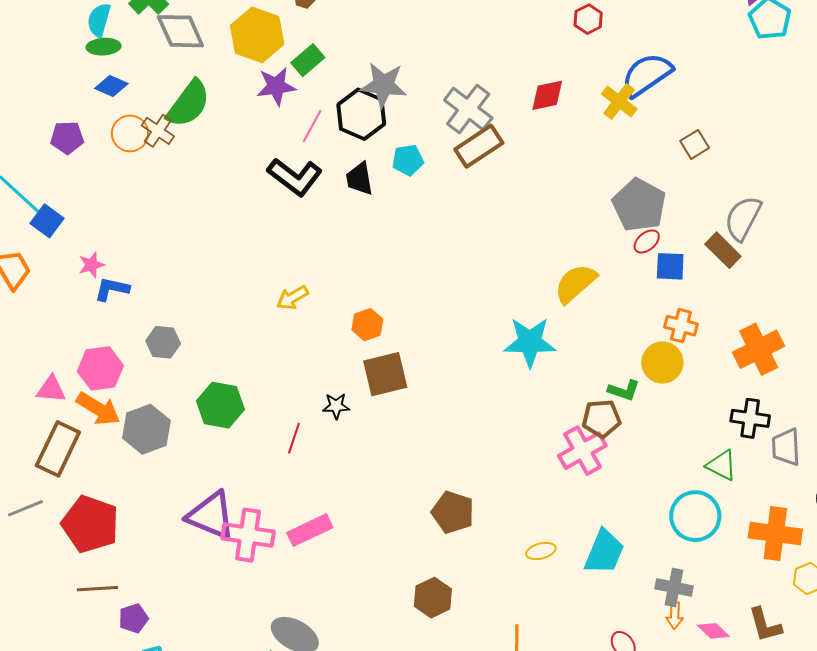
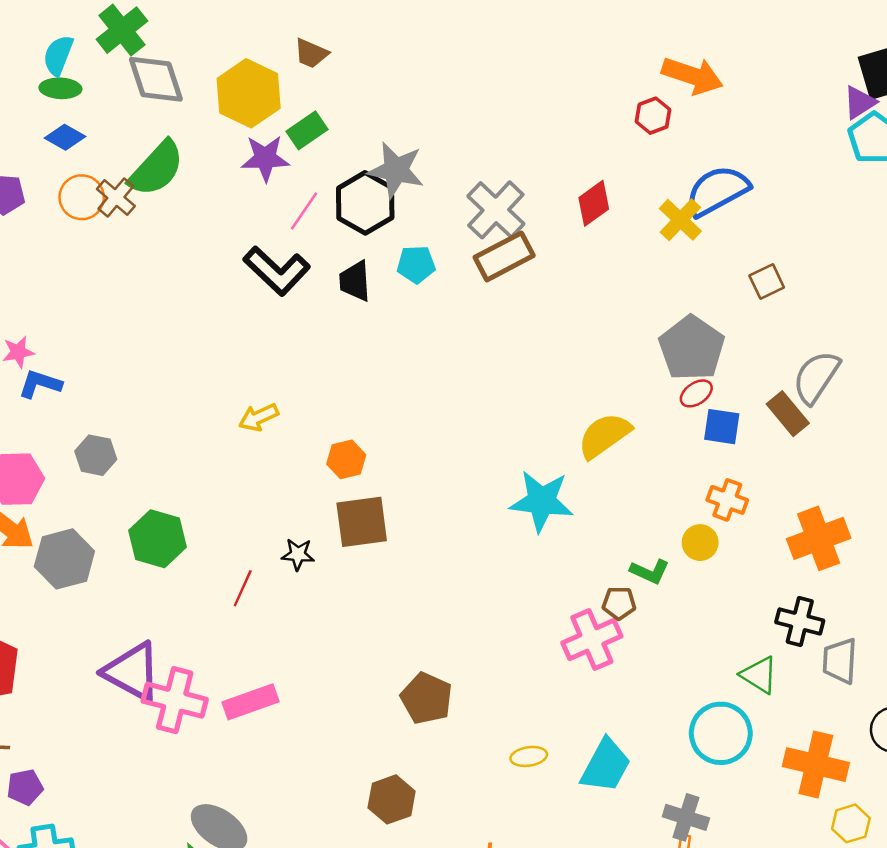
red diamond: (547, 95) -> (594, 203), turned -30
yellow circle: (662, 363) -> (700, 543), size x0.7
brown pentagon: (601, 419) -> (619, 603), size x0.7

